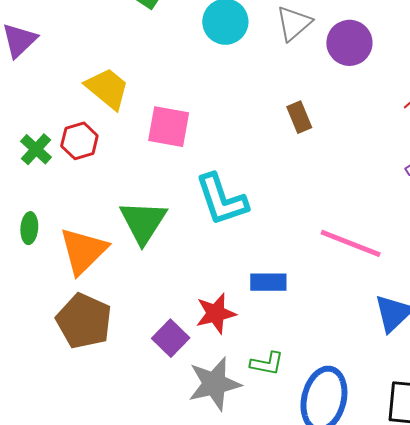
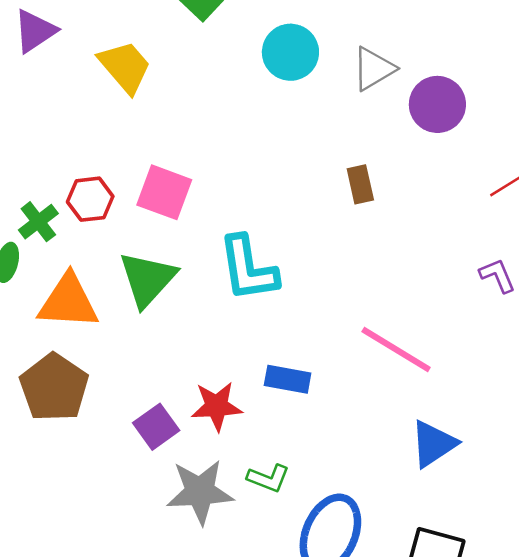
yellow trapezoid: (107, 88) -> (125, 67), moved
pink square: (169, 127) -> (164, 192), moved
red hexagon: (79, 141) -> (90, 199), moved
green cross: (36, 149) -> (38, 222), moved
orange triangle: (83, 251) -> (68, 302), turned 38

